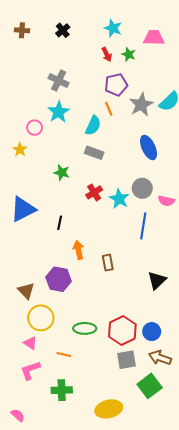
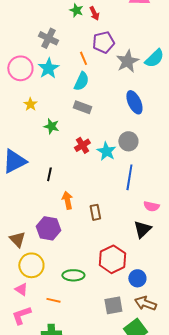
green star: (129, 54) -> (76, 10), moved
orange line: (109, 109) -> (83, 58), moved
pink circle: (35, 128) -> (20, 68), moved, size x1.6
yellow star: (20, 150) -> (30, 104), moved
pink semicircle: (166, 201) -> (151, 206), moved
red hexagon: (122, 331) -> (112, 259), moved

